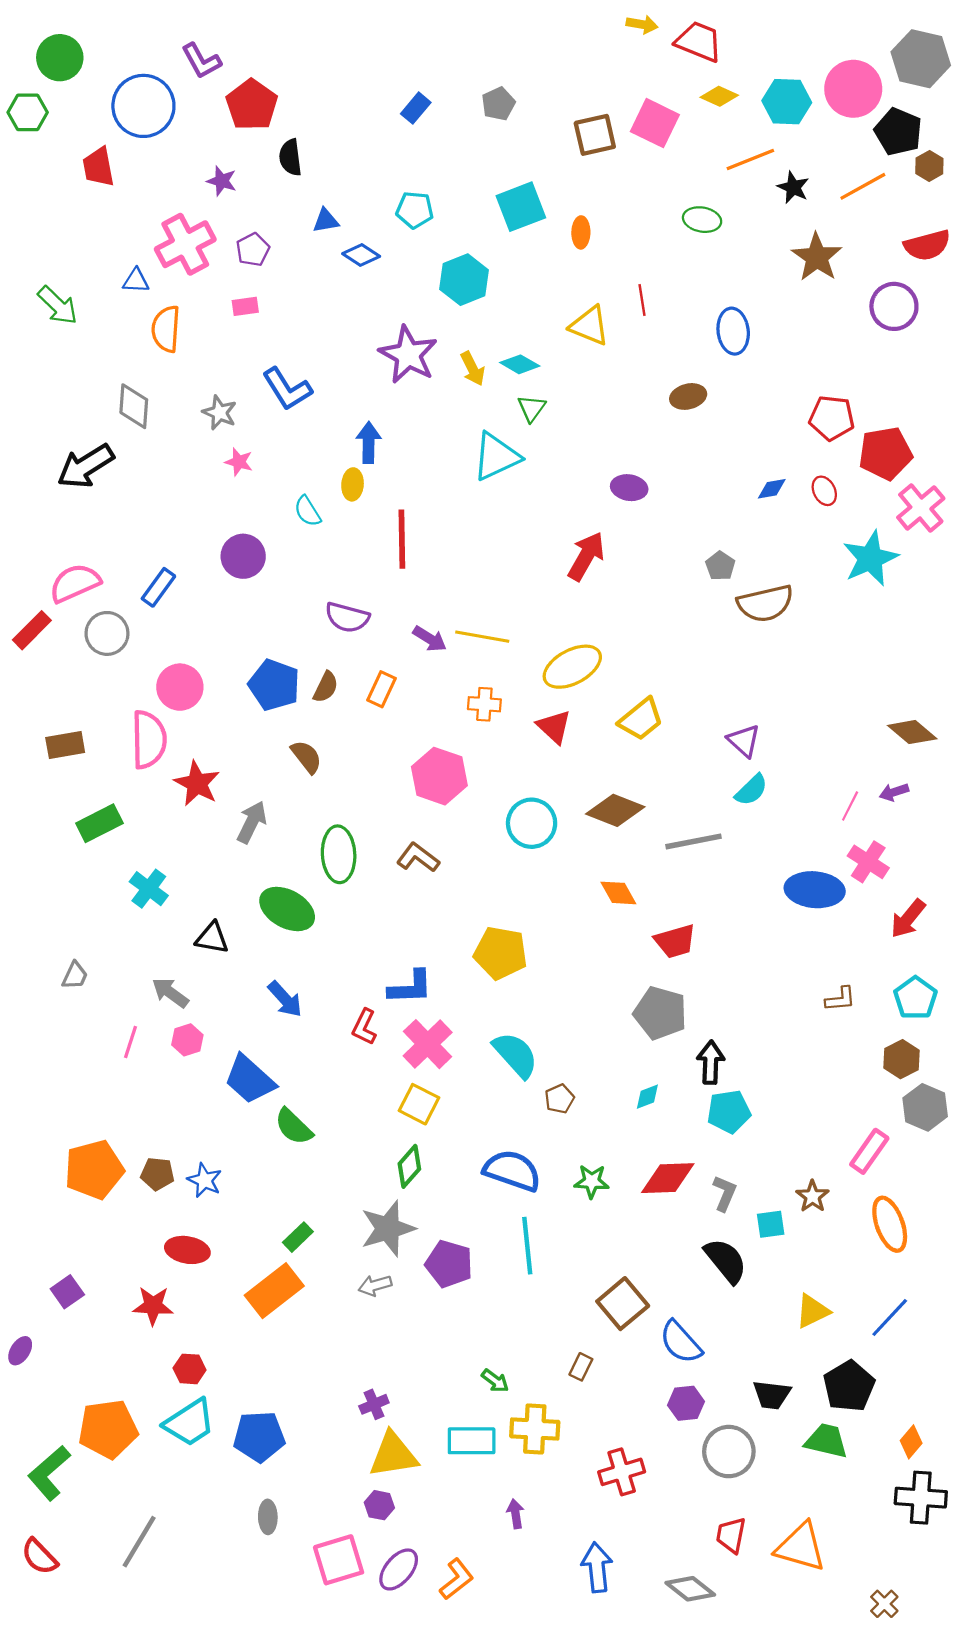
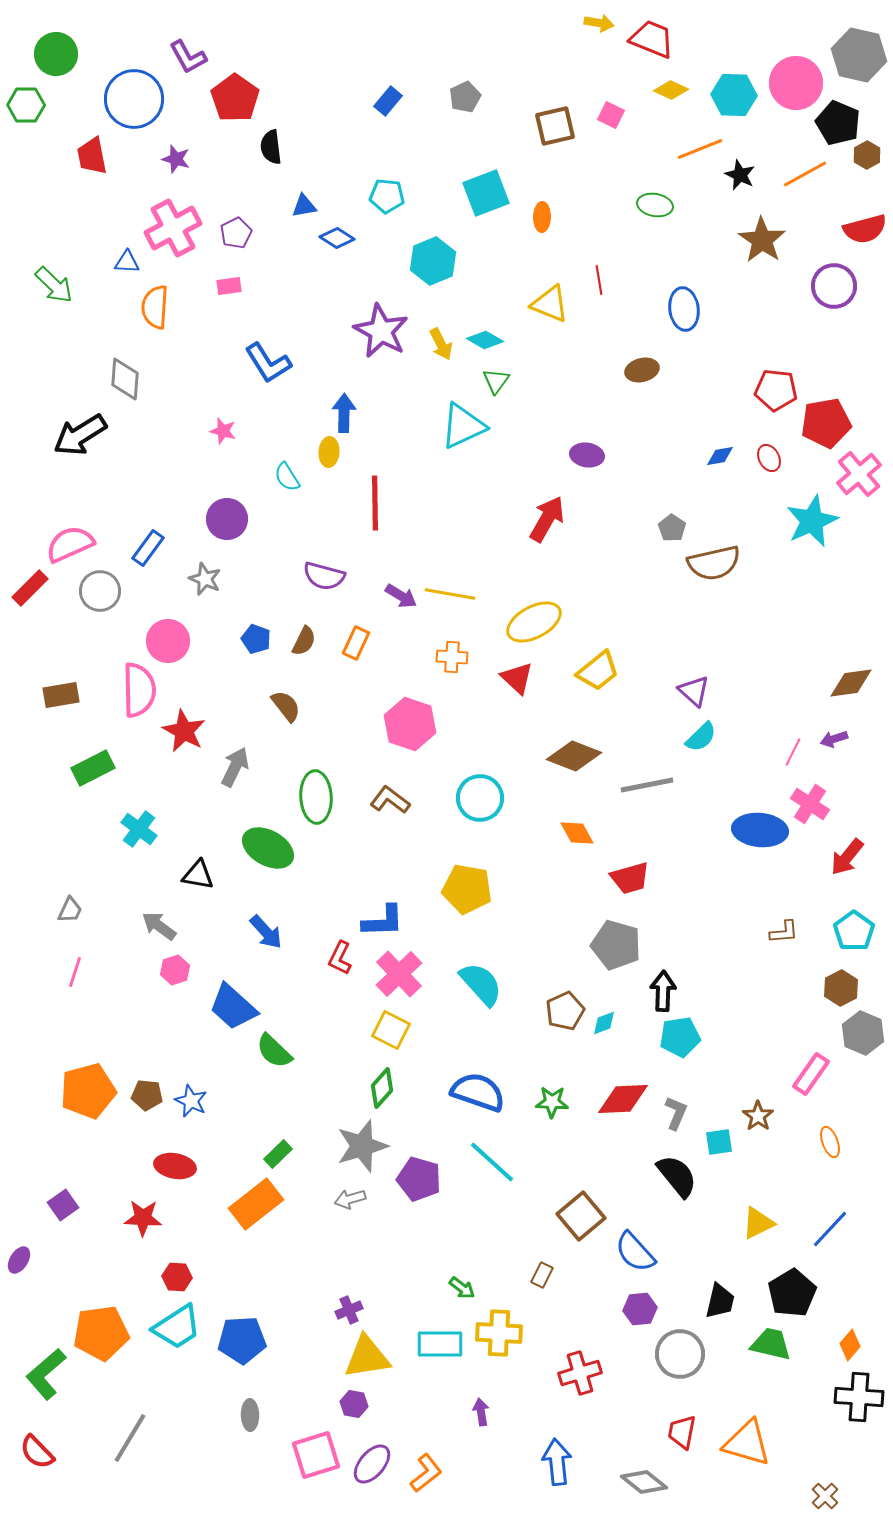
pink square: (655, 123) -> (611, 115), size x0.6
purple star: (222, 181) -> (176, 159), moved
gray star: (220, 413) -> (205, 579), moved
blue pentagon: (274, 685) -> (256, 639), size x0.6
brown diamond: (912, 732) -> (851, 683), turned -48
cyan circle: (532, 823) -> (480, 798), moved
pink line: (131, 1042) -> (75, 972), moved
brown pentagon: (559, 1099) -> (565, 1011), moved, size x1.4
orange ellipse: (890, 1224) -> (830, 1142), size x0.6
cyan line: (527, 1246) -> (492, 1162), turned -42
black trapezoid: (772, 1395) -> (720, 1301), turned -84

